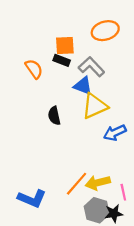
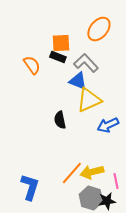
orange ellipse: (105, 31) -> (99, 29), turned -35
black semicircle: (54, 116) -> (60, 120), moved
blue L-shape: (32, 199) -> (30, 187), turned -96

